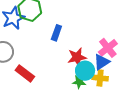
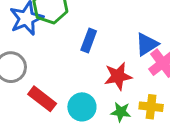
blue triangle: (102, 62) -> (147, 44), moved
cyan circle: (85, 71) -> (82, 107), moved

